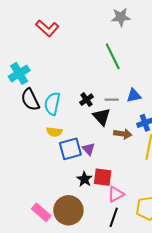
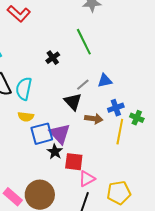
black cross: (87, 100) -> (53, 58), moved
gray line: (112, 100) -> (83, 85), turned -40
purple triangle: (89, 149) -> (60, 134), size x1.6
black star: (85, 179) -> (55, 152), moved

